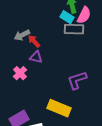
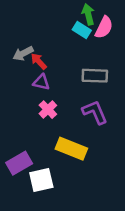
gray rectangle: (74, 29) -> (95, 76), moved
pink cross: (20, 73) -> (48, 110), moved
purple L-shape: (77, 80) -> (95, 112), turned 85

